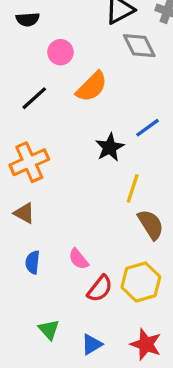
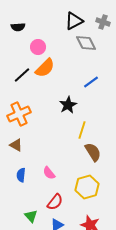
orange semicircle: (92, 87) -> (45, 68), moved
blue line: (147, 128) -> (91, 82), moved
red semicircle: (100, 289) -> (55, 202), moved

